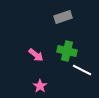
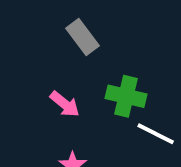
gray rectangle: (63, 17) -> (83, 37), moved, turned 72

